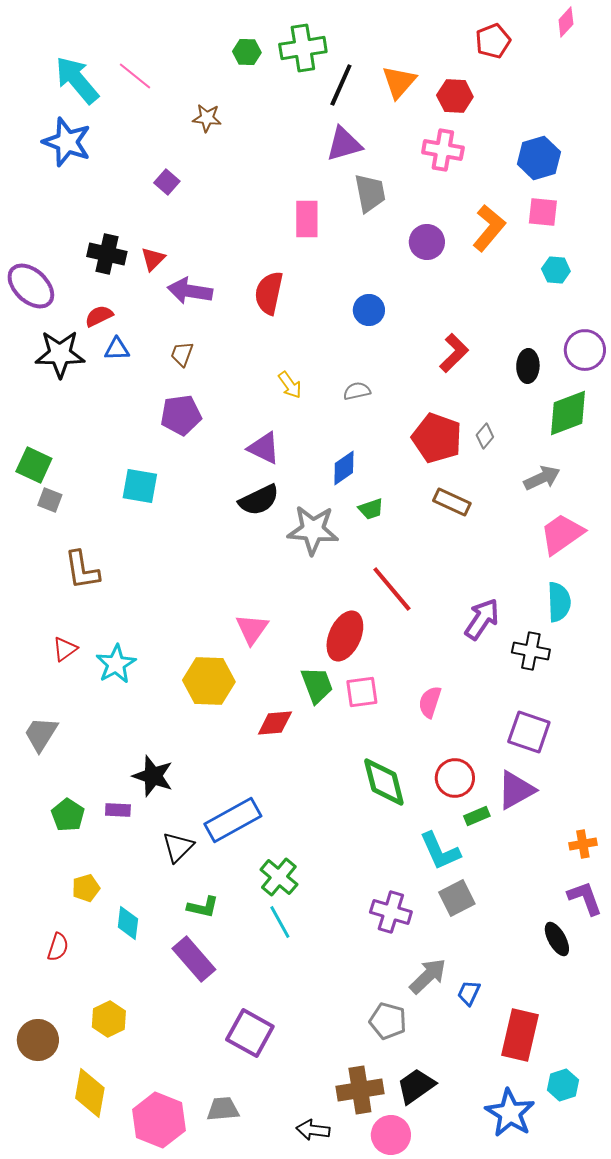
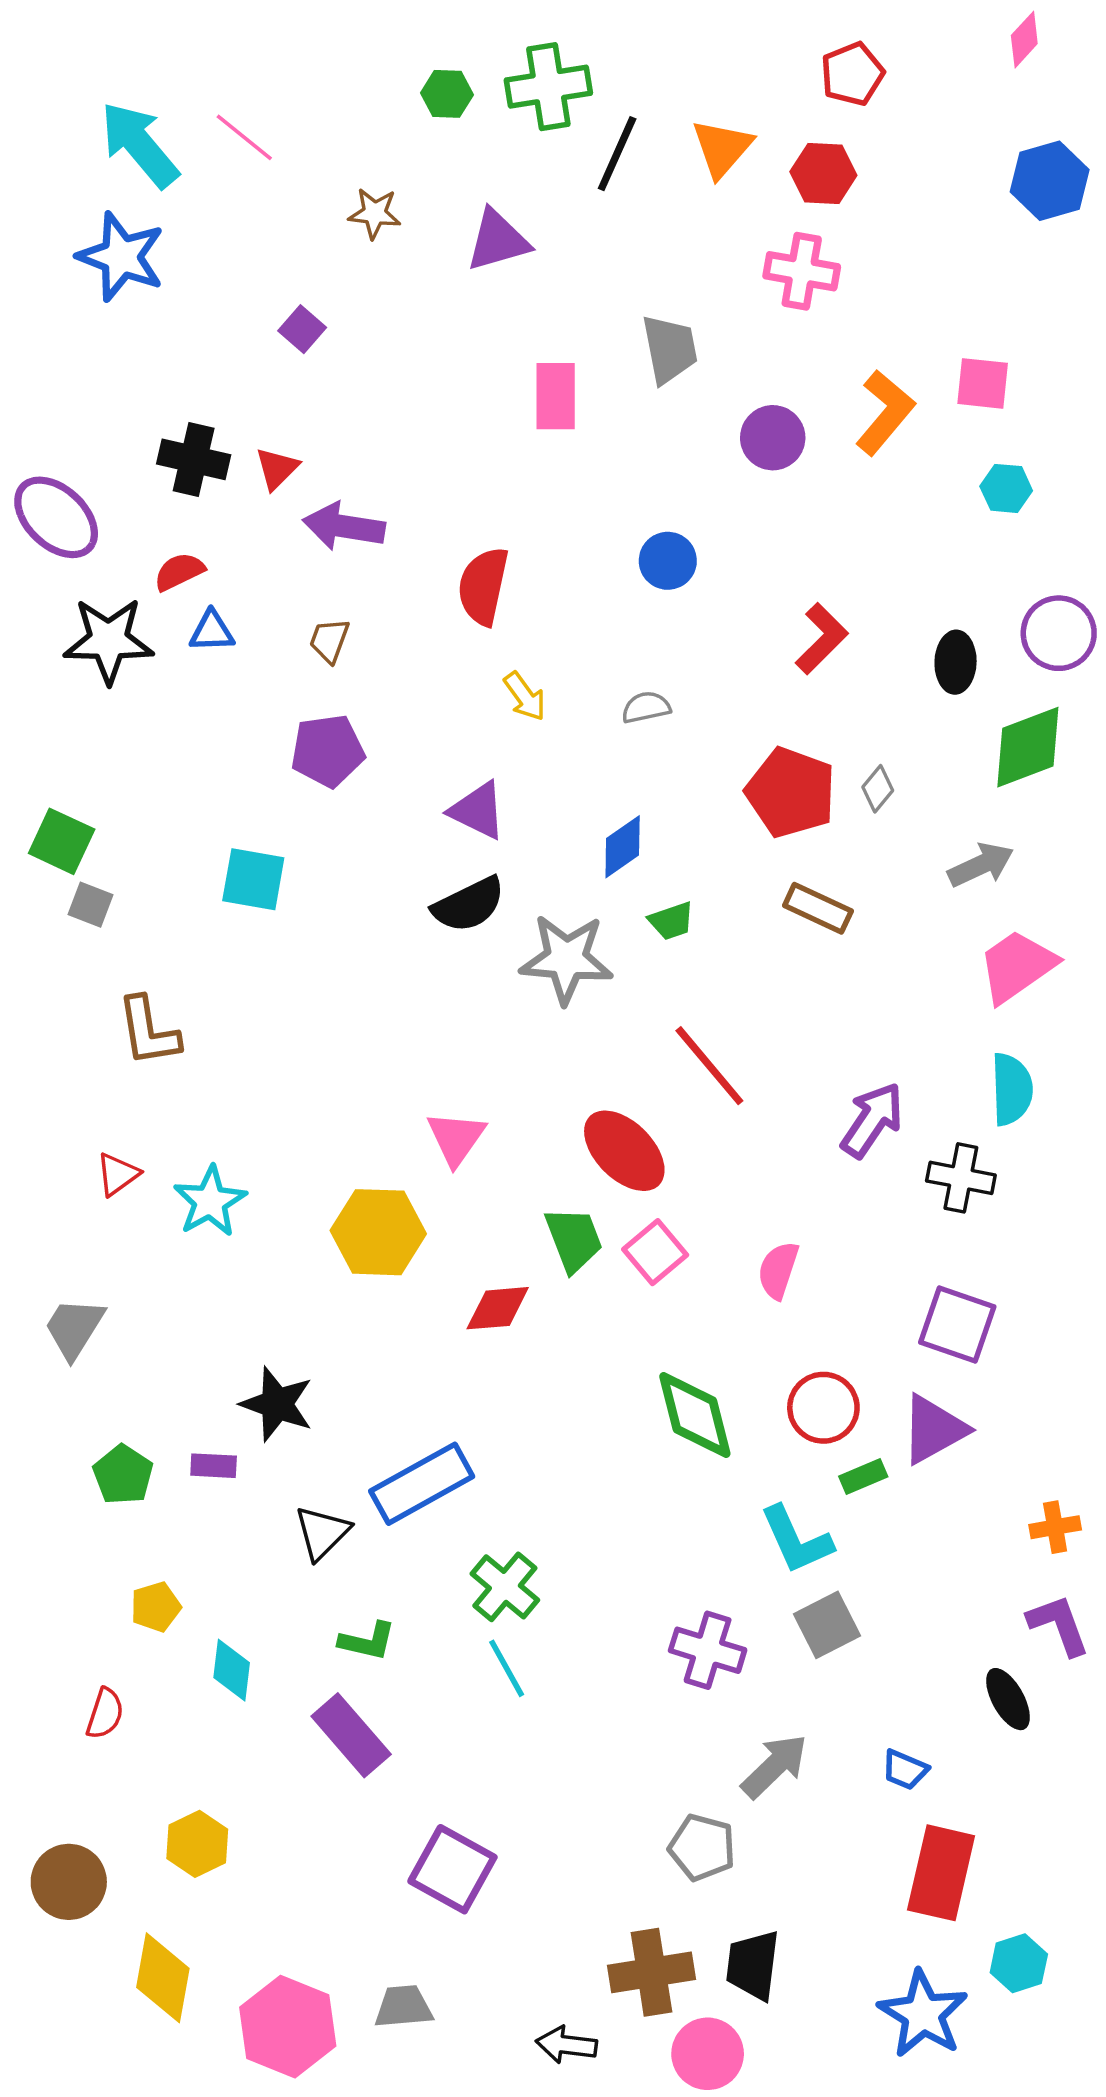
red pentagon: (493, 41) -> (852, 74), moved
purple triangle: (344, 144) -> (498, 240), moved
blue hexagon: (539, 158) -> (1050, 181), moved
red semicircle: (269, 293) -> (483, 586), moved
red ellipse: (345, 636) -> (624, 1151), turned -69
pink square: (362, 692) -> (655, 1252), turned -32
blue trapezoid: (469, 993) -> (905, 1770), moved, turned -92
black trapezoid: (416, 1086) -> (753, 1965), turned -48

